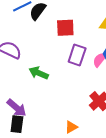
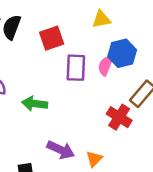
purple arrow: (17, 108) -> (61, 150), moved

